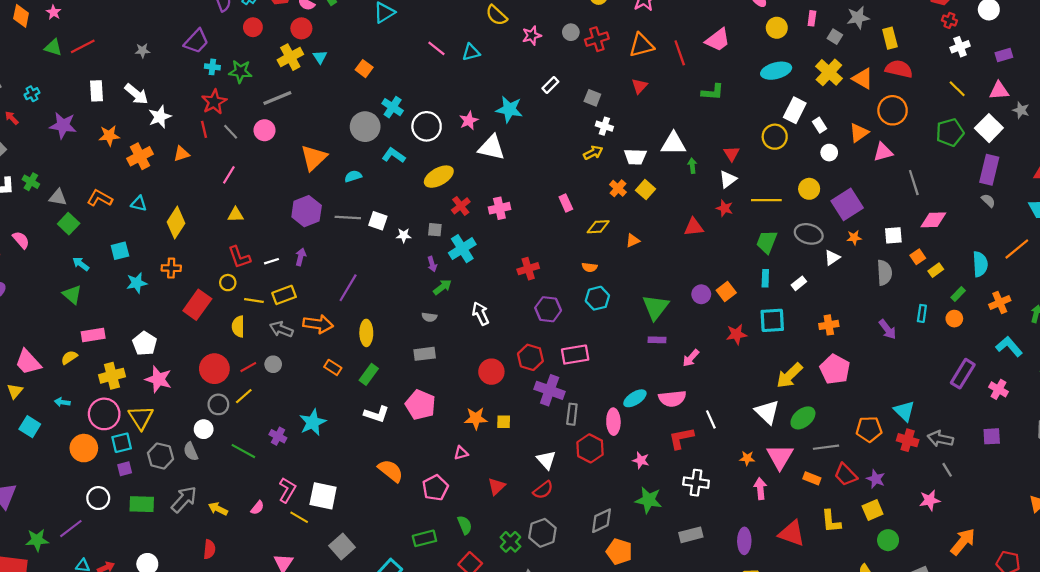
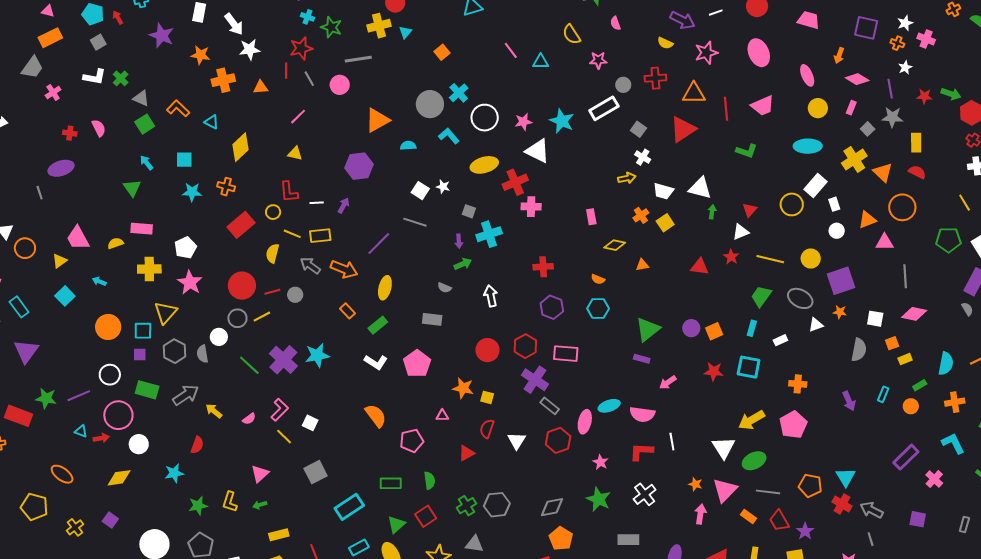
gray circle: (571, 32) -> (623, 85), moved
red semicircle: (899, 69) -> (917, 172), size x0.7
white rectangle: (550, 85) -> (604, 108), size x1.8
red triangle: (639, 86) -> (683, 129), size x1.8
red cross: (461, 206) -> (515, 182), moved, size x1.4
gray line: (348, 218) -> (415, 222), moved
white star: (404, 235) -> (443, 187), moved
pink circle: (104, 414) -> (118, 415), moved
gray rectangle: (572, 414) -> (550, 406), turned -72
purple cross: (278, 436) -> (283, 360), size x1.8
white cross: (696, 483) -> (645, 494), turned 30
red semicircle: (543, 490) -> (487, 429), moved, turned 132
white square: (323, 496) -> (310, 423), size x0.6

